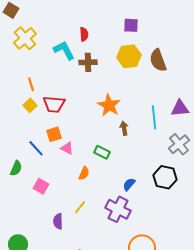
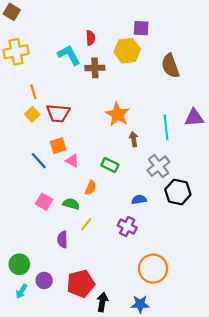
yellow cross: (25, 38) -> (16, 52), moved, turned 30
yellow hexagon: (129, 56) -> (127, 51), moved
gray cross: (179, 144) -> (158, 166), moved
green semicircle: (16, 168) -> (71, 204), moved, turned -98
blue semicircle: (129, 184) -> (139, 200), turned 40
purple cross: (118, 209) -> (127, 227), size x0.7

